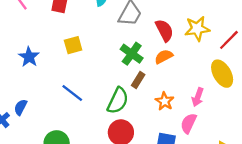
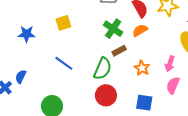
blue star: (29, 57) -> (27, 34), turned -30
brown rectangle: (138, 80) -> (119, 51), turned 32
pink semicircle: (189, 123) -> (173, 85), moved

